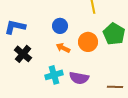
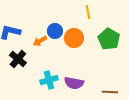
orange circle: (88, 42) -> (74, 38), moved
orange arrow: (63, 48) -> (40, 41), moved, turned -56

